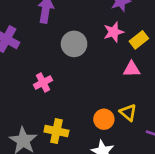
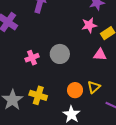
gray circle: (74, 44) -> (60, 54), moved
yellow triangle: (128, 113) -> (94, 87), turned 32

